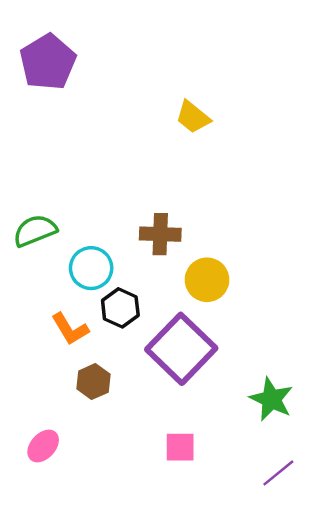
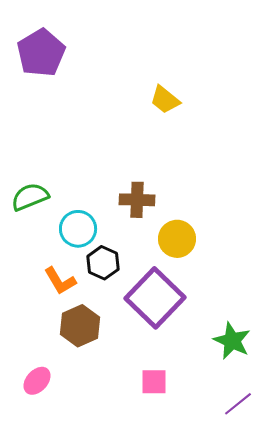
brown hexagon: (93, 382) -> (80, 326), size x1.4

